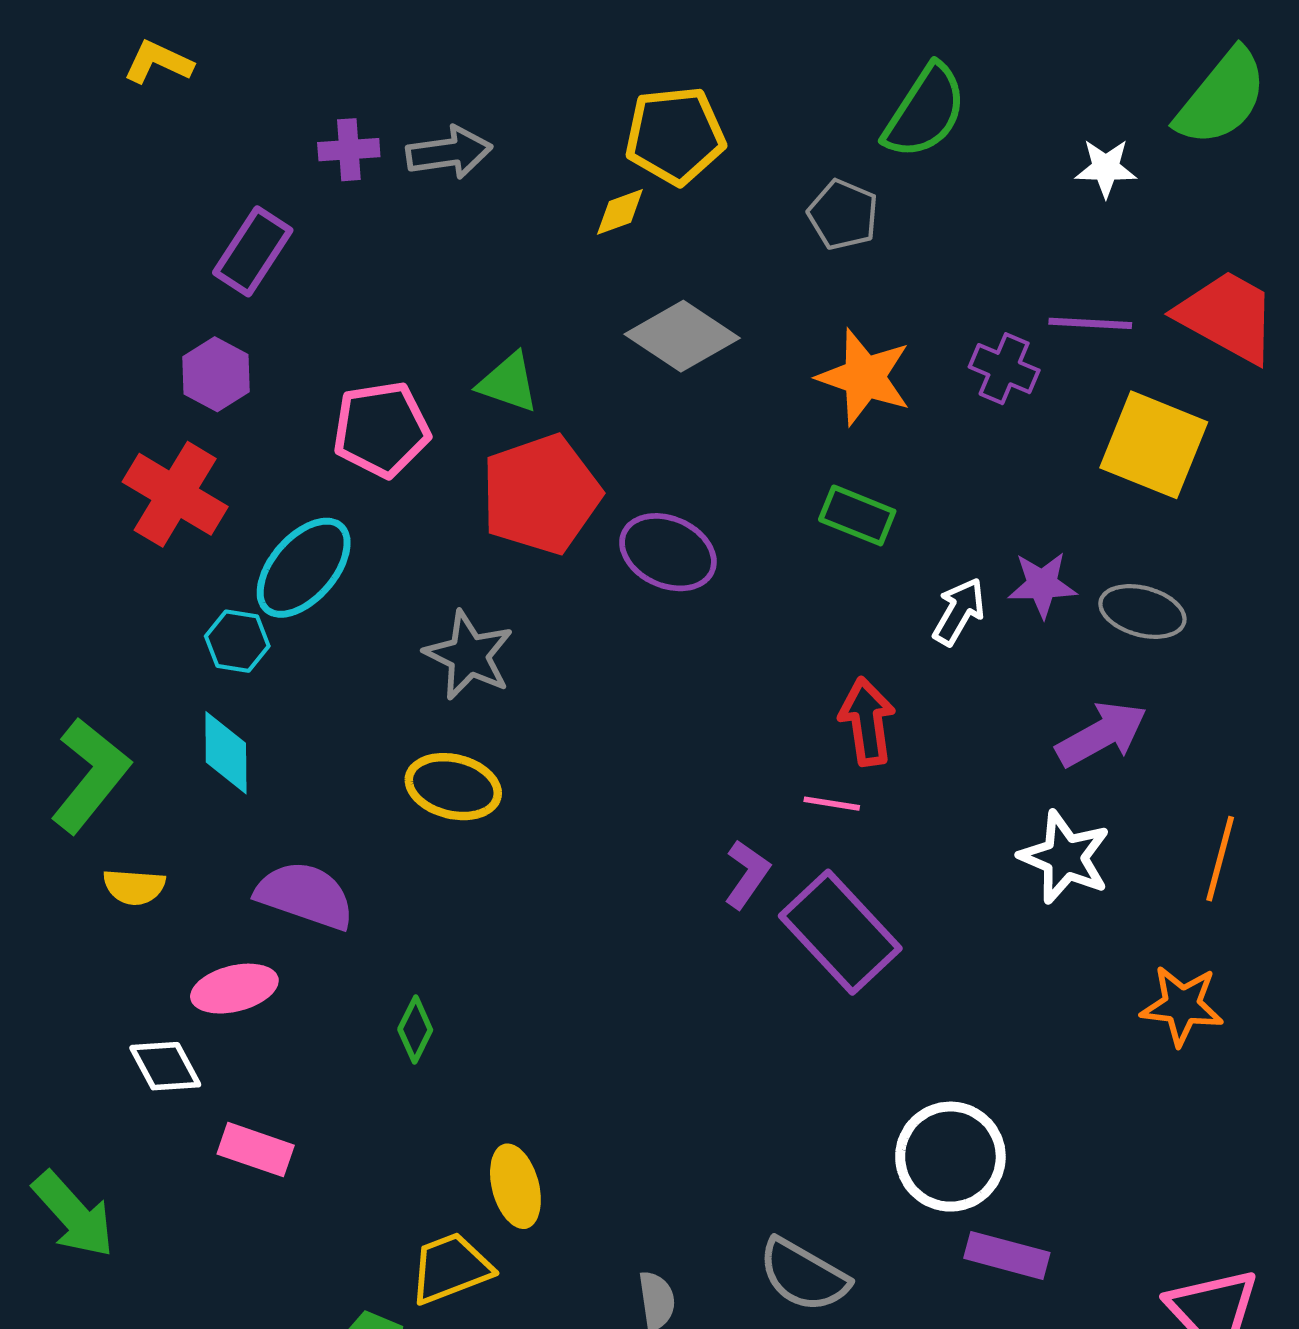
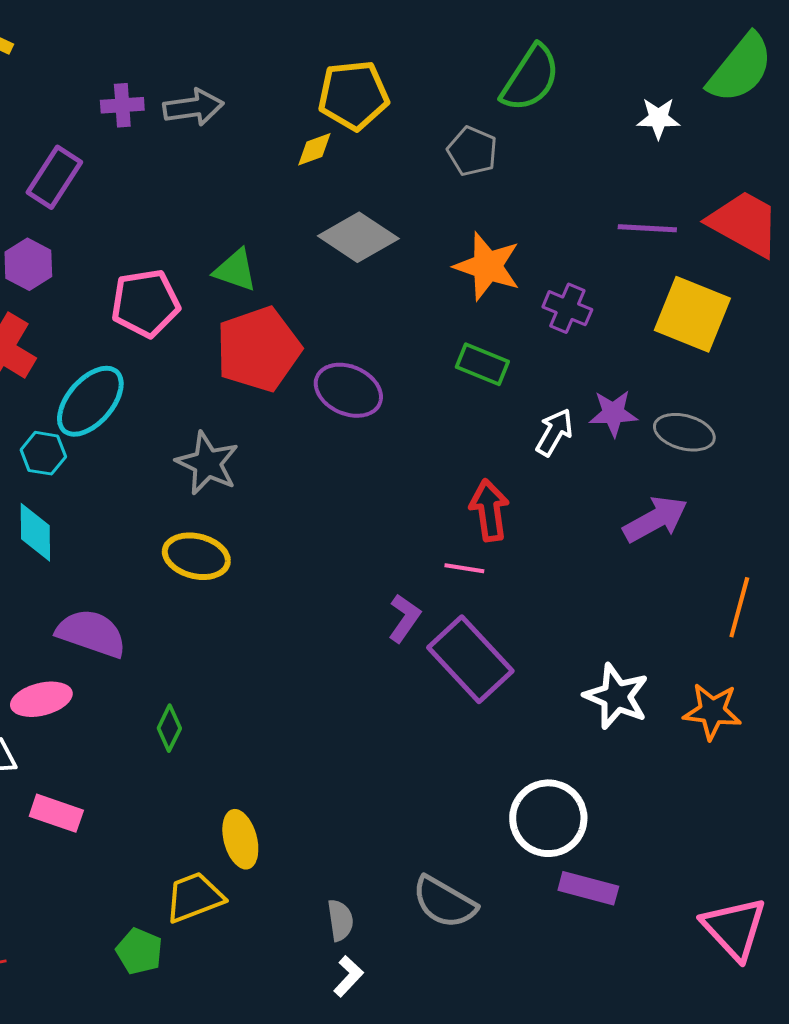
purple cross: (1004, 369) -> (567, 308), moved
white star: (1065, 857) -> (616, 696), moved

